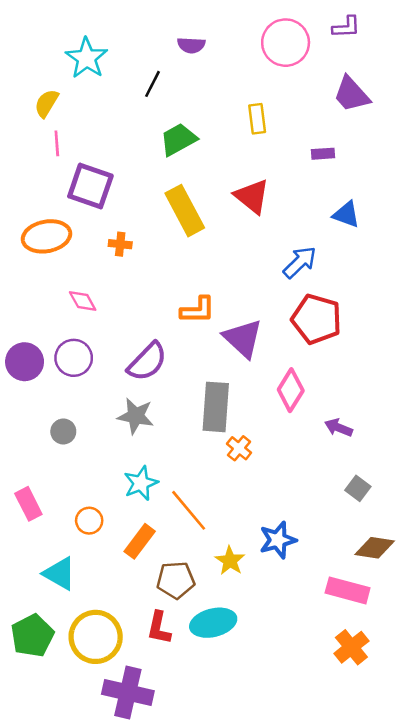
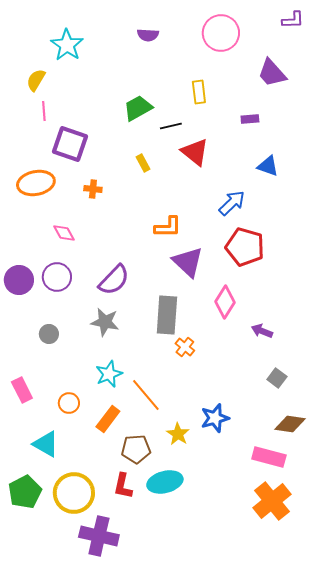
purple L-shape: (346, 27) -> (293, 20), moved
black line: (152, 84) -> (171, 126), moved, turned 50
yellow rectangle: (185, 211) -> (143, 163), size x0.5
orange L-shape: (198, 310) -> (168, 227), moved
orange cross: (351, 647) -> (272, 501), size x1.4

